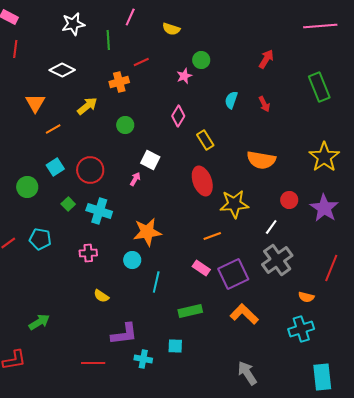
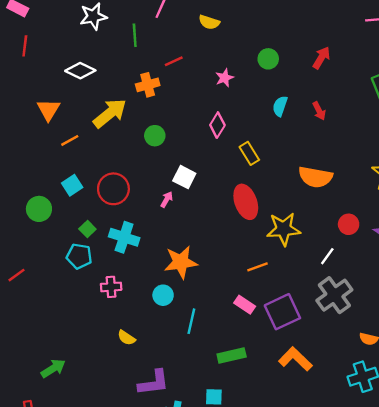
green circle: (201, 60) -> (268, 59), moved
yellow arrow: (87, 106) -> (110, 113), size x1.4
cyan pentagon: (40, 239) -> (79, 256), moved

